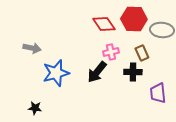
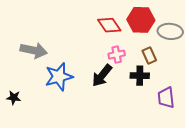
gray arrow: (32, 48) -> (34, 50), size x1.4
black star: (35, 108) -> (14, 98), moved

